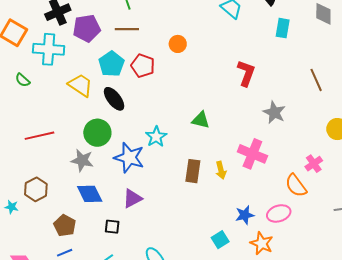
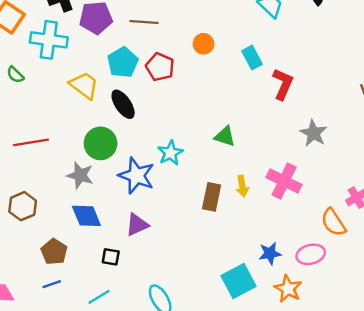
cyan rectangle: (283, 28) -> (252, 58), moved, turned -42
yellow arrow: (221, 170) -> (242, 186), moved
cyan square: (220, 240) -> (239, 281), size x1.6

